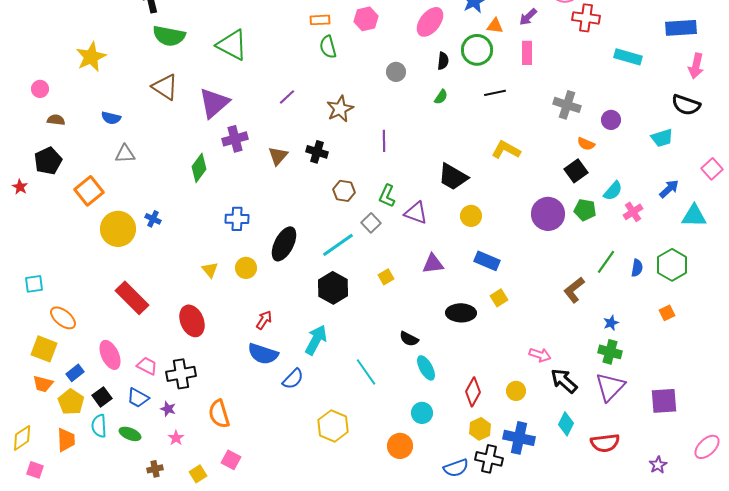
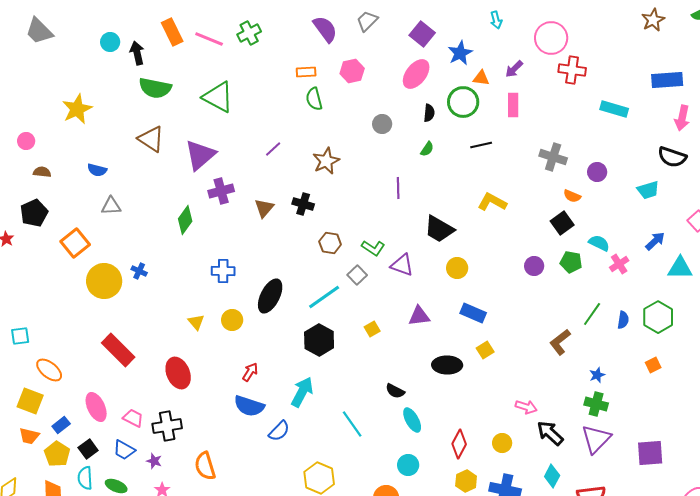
purple line: (384, 141) -> (398, 188), moved
cyan semicircle: (613, 191) -> (599, 243), turned -105
green L-shape: (387, 196) -> (373, 248), turned -80
purple circle: (548, 214) -> (534, 266), size x0.6

